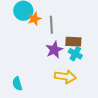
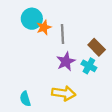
brown rectangle: (73, 42) -> (97, 47), moved, turned 42
yellow arrow: (65, 77) -> (64, 93), moved

